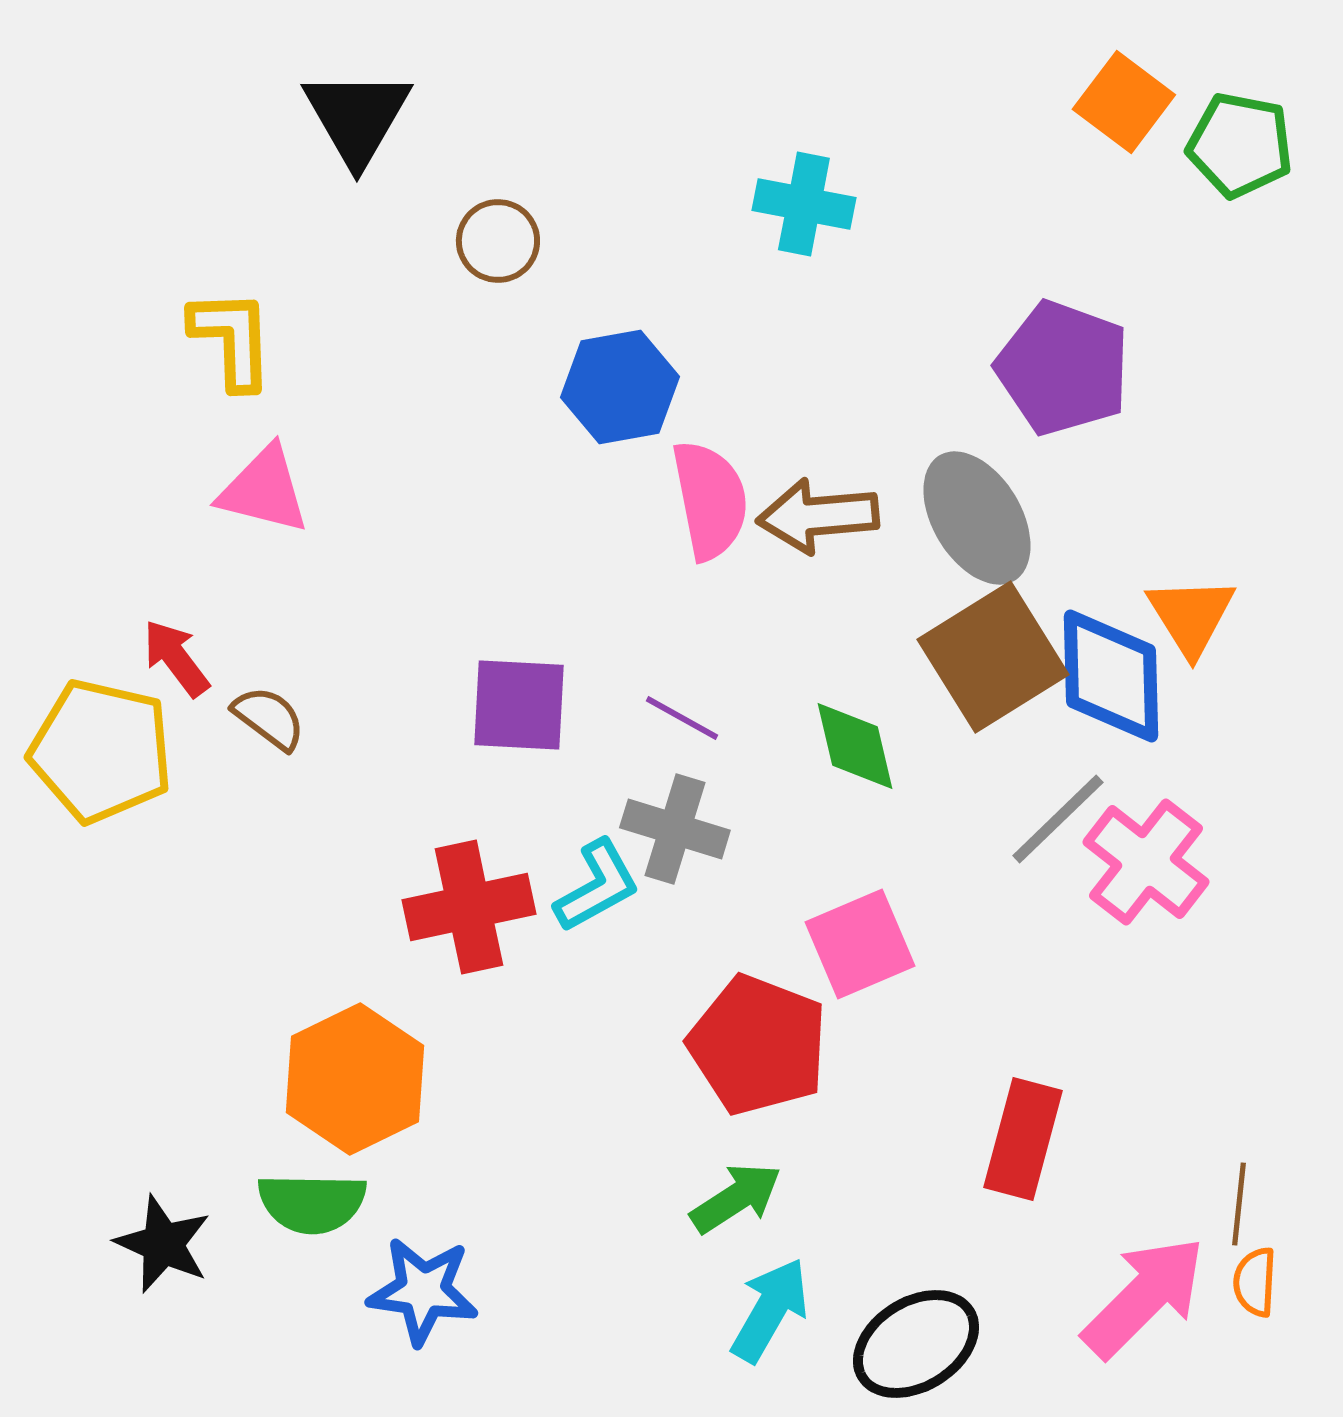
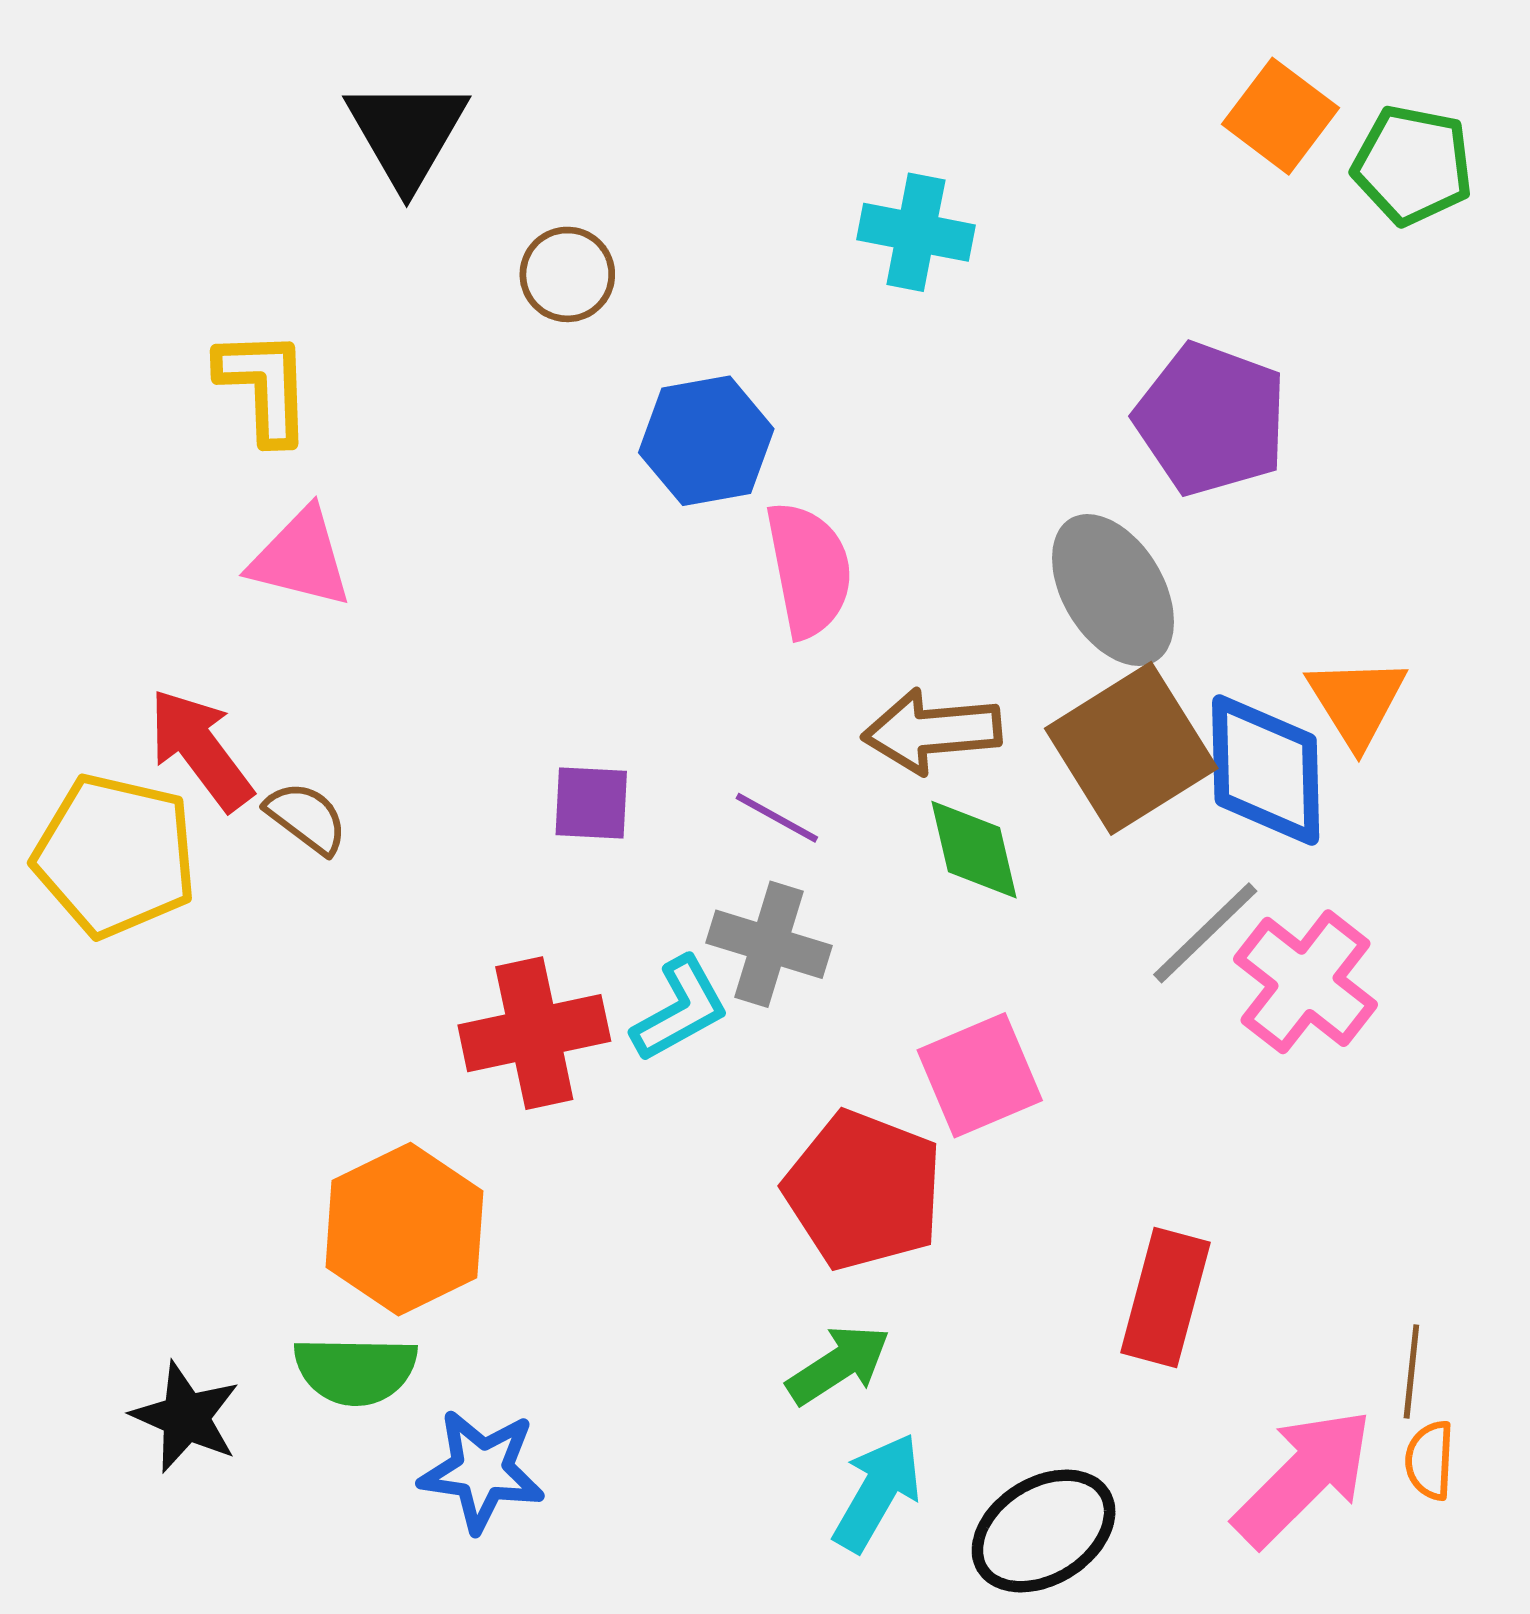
brown arrow: (818, 516) -> (932, 731), moved
red arrow: (176, 658) -> (201, 749), size x1.4
purple square: (519, 705) -> (591, 803), size x0.7

